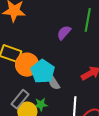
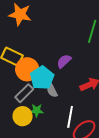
purple semicircle: (64, 33) -> (64, 61), moved
gray rectangle: (20, 99) -> (24, 93), moved

